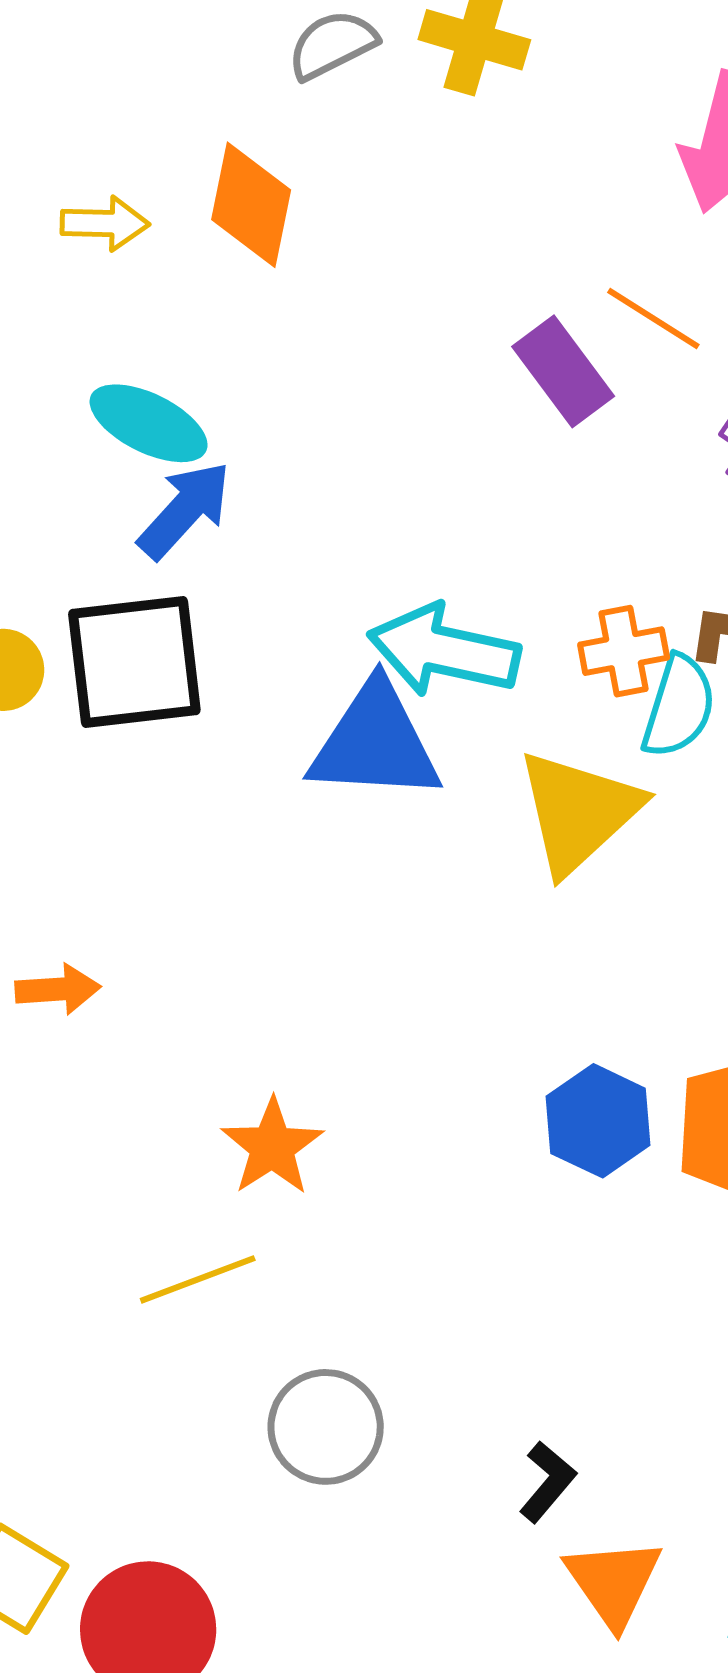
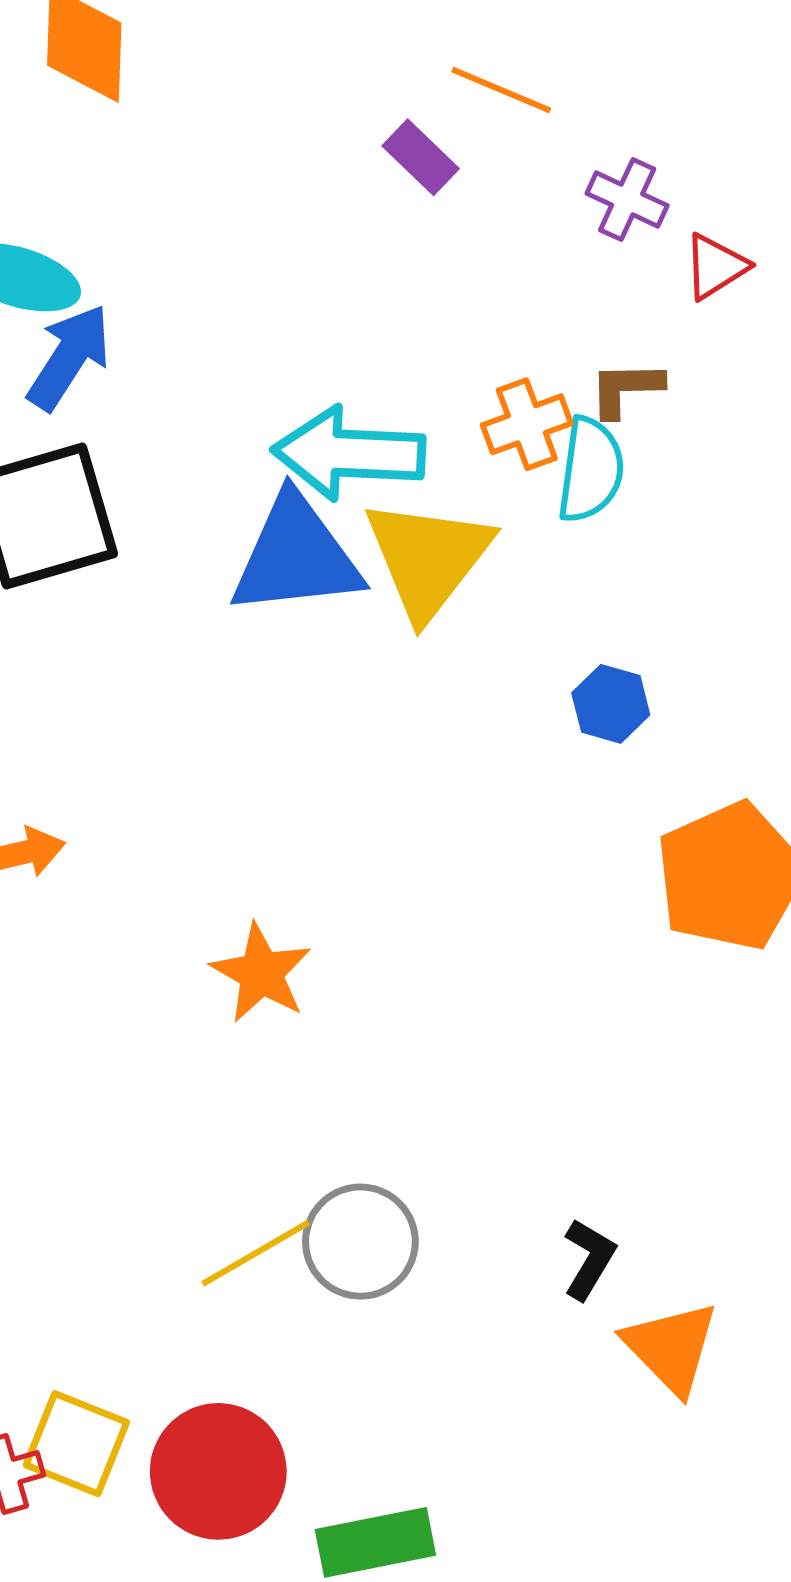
purple rectangle: (563, 371) -> (421, 157), size x0.7
yellow triangle: (579, 812) -> (428, 558), moved
blue hexagon: (598, 1121) -> (611, 704), moved, size x0.7
yellow line: (198, 1279) -> (256, 1253), moved

